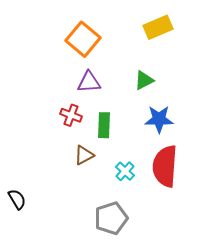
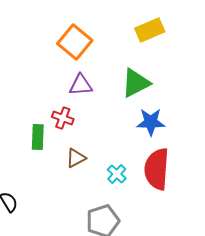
green triangle: (144, 80) -> (136, 83), size x1.5
green rectangle: (104, 125) -> (38, 137), moved

